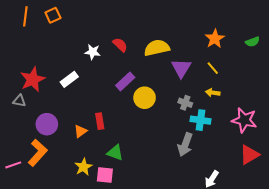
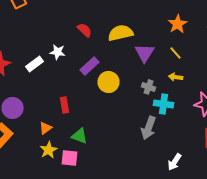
white star: (93, 52) -> (58, 52), moved
orange triangle: (80, 131) -> (46, 128), moved

